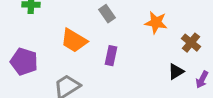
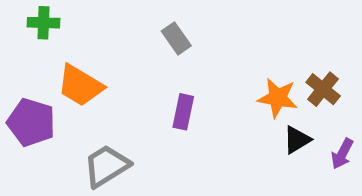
orange star: (156, 23) -> (278, 98), moved
orange trapezoid: (74, 41) -> (80, 86), moved

